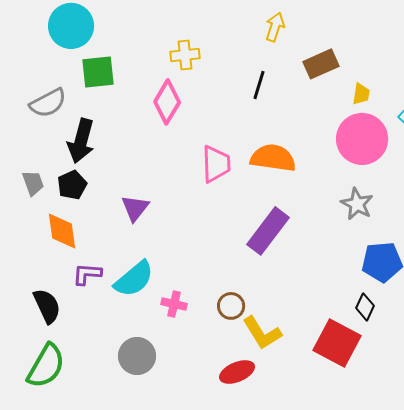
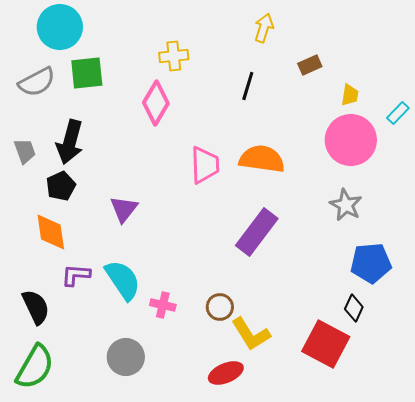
brown rectangle: (321, 64) -> (310, 65), size x0.7
gray semicircle: (48, 103) -> (37, 82), moved
gray trapezoid: (33, 183) -> (25, 151), moved
cyan semicircle: (134, 279) -> (123, 280), turned -84

